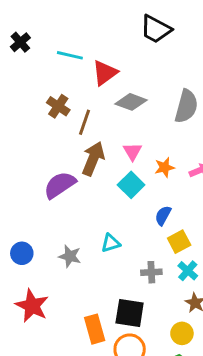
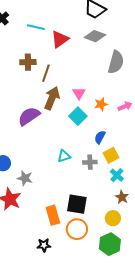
gray diamond: (131, 102) -> (95, 36), moved
brown cross: (58, 106) -> (28, 62), turned -35
gray star: (70, 256) -> (25, 178), moved
gray cross: (151, 272) -> (90, 162), moved

